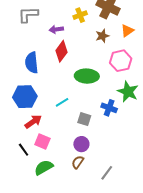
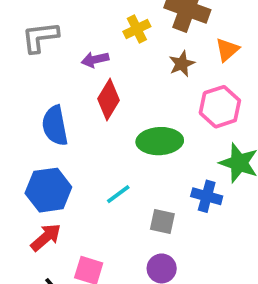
red arrow: (33, 122) -> (46, 237), moved

